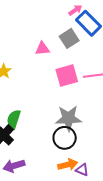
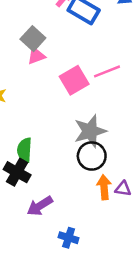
gray square: (69, 38) -> (33, 39), moved
orange arrow: (68, 165) -> (104, 187), turned -66

